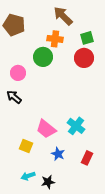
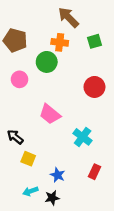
brown pentagon: (14, 25) -> (15, 40), moved
red circle: (84, 58) -> (94, 87), moved
black arrow: (14, 97) -> (15, 137), moved
pink trapezoid: (46, 129) -> (50, 114), moved
blue star: (58, 154) -> (58, 175), moved

